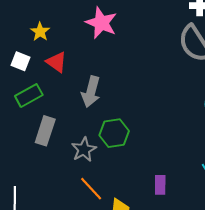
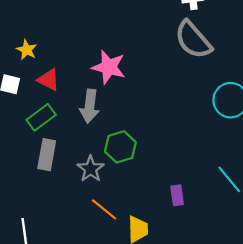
pink star: (101, 23) -> (109, 67), moved
green rectangle: (29, 95) -> (41, 117), moved

